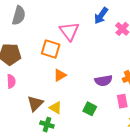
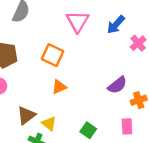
pink triangle: (69, 31) -> (78, 21), moved
purple semicircle: (103, 81) -> (117, 85), moved, turned -36

